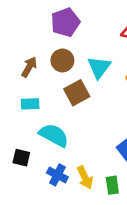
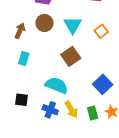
brown square: (77, 93) -> (71, 56), moved
cyan rectangle: (30, 104) -> (24, 58), turned -64
cyan semicircle: (54, 135) -> (57, 85), moved

